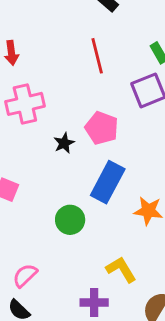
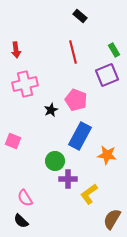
yellow L-shape: (121, 269) -> (89, 194), turned -95
pink semicircle: (25, 275) -> (25, 198), turned -78
purple cross: (94, 302) -> (68, 179), moved

